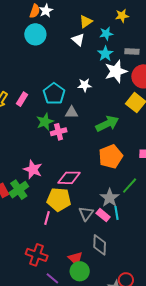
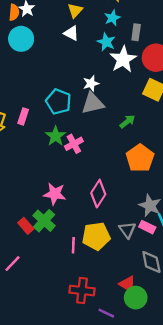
cyan star: (106, 34) -> (112, 18), moved
gray rectangle: (132, 52) -> (136, 32), turned -72
gray triangle: (72, 112) -> (93, 103), moved, size x1.5
green arrow: (107, 124) -> (127, 121), size x0.6
pink diamond: (69, 178) -> (98, 194), turned -45
yellow pentagon: (59, 200) -> (96, 236), moved
pink line: (47, 218) -> (73, 245), moved

